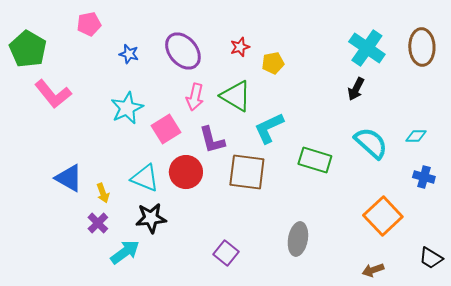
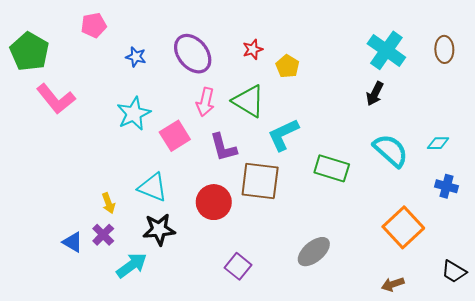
brown ellipse: (422, 47) -> (444, 49), size x0.7
yellow pentagon: (273, 63) -> (287, 66), turned -30
red circle: (186, 172) -> (214, 202), moved
blue triangle: (69, 178) -> (73, 242), moved, size x0.7
gray ellipse: (298, 239) -> (314, 252), turned 40

